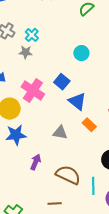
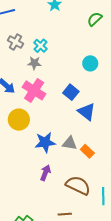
pink cross: (33, 90) -> (34, 90), moved
orange rectangle: (89, 125) -> (87, 151), moved
blue star: (16, 135) -> (45, 142), moved

